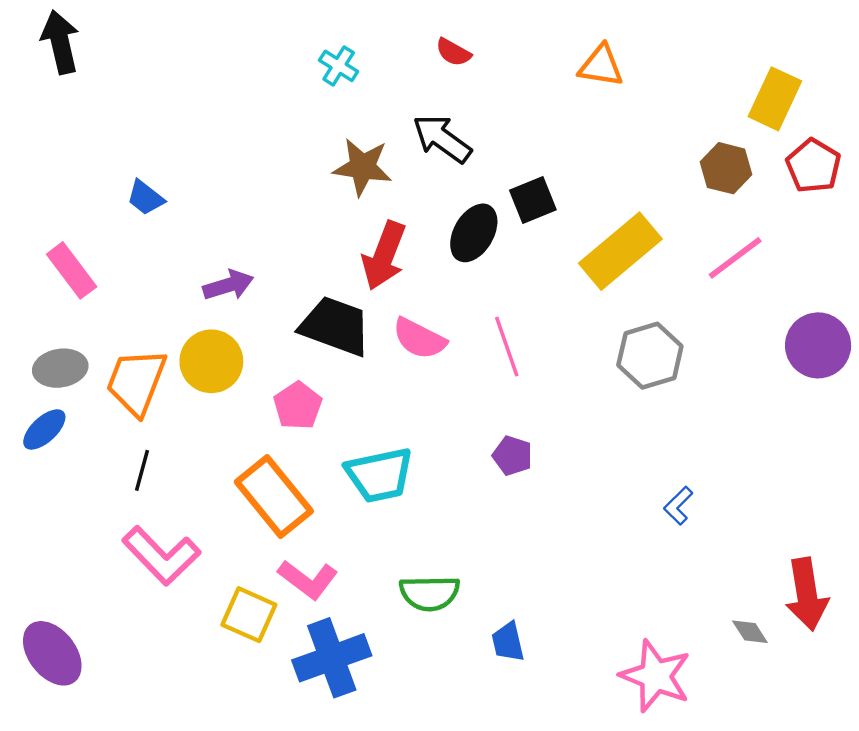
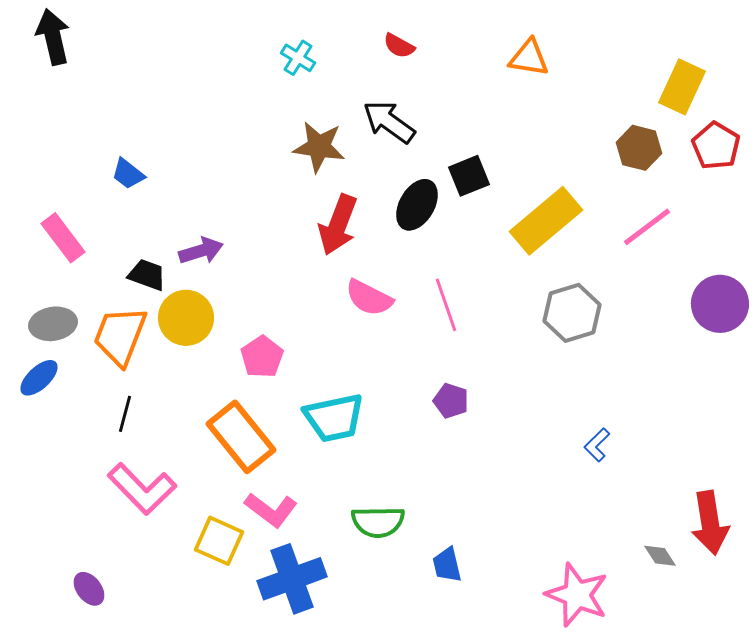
black trapezoid: (335, 326) -> (147, 275), moved, size x0.6
purple ellipse: (52, 653) -> (89, 589), moved, size x0.6

